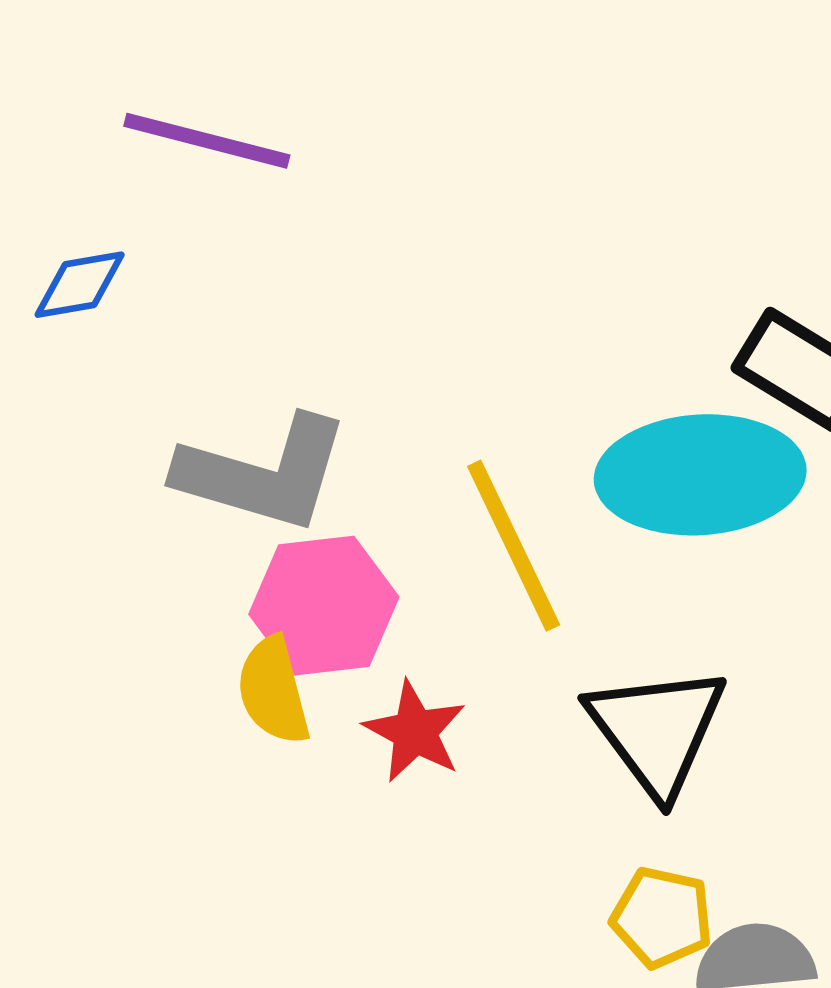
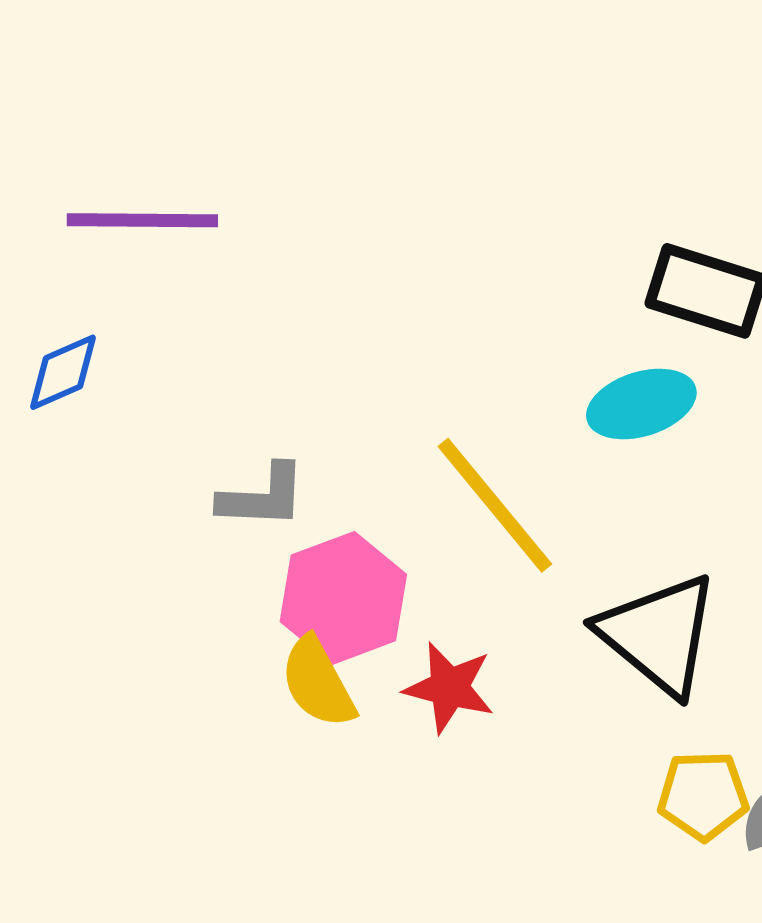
gray L-shape: (263, 473) -> (262, 496), size x0.6
cyan ellipse: (700, 475) -> (641, 404), size x0.6

